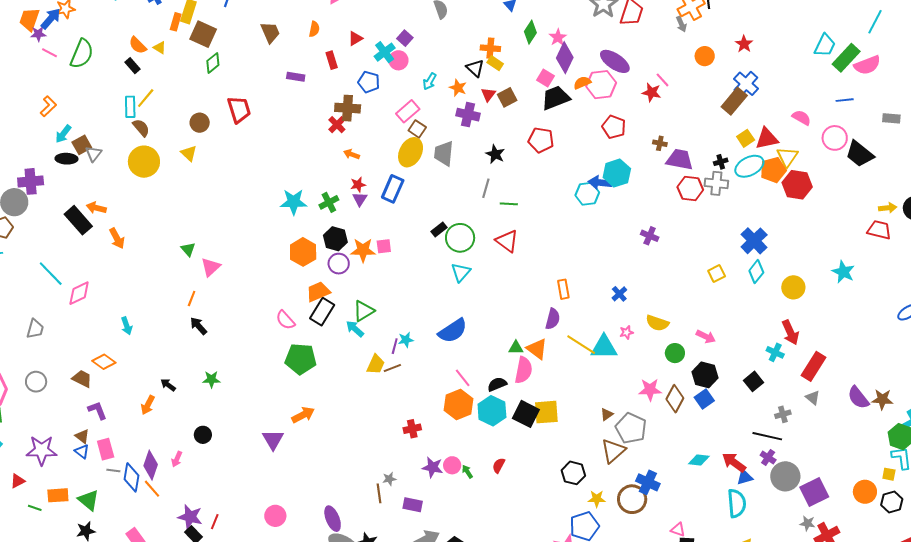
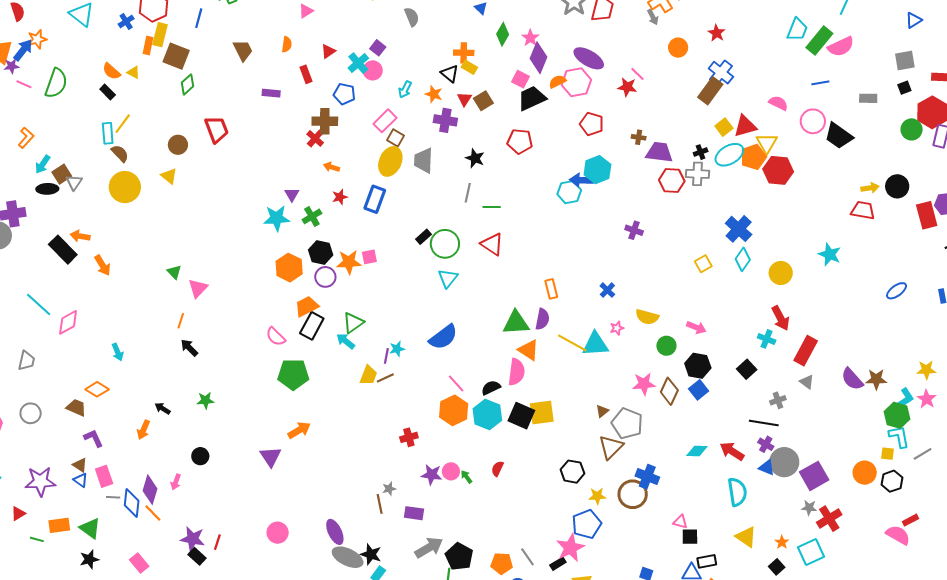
purple triangle: (360, 199) -> (292, 194), moved
green triangle: (516, 348) -> (516, 323), moved, size x1.8
blue triangle: (745, 477) -> (767, 468), moved, turned 42

